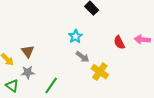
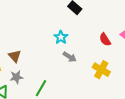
yellow cross: (100, 72) -> (101, 70), moved

